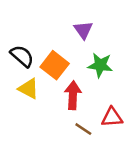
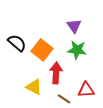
purple triangle: (83, 30) -> (74, 26), moved
yellow triangle: (29, 89) -> (34, 87), moved

